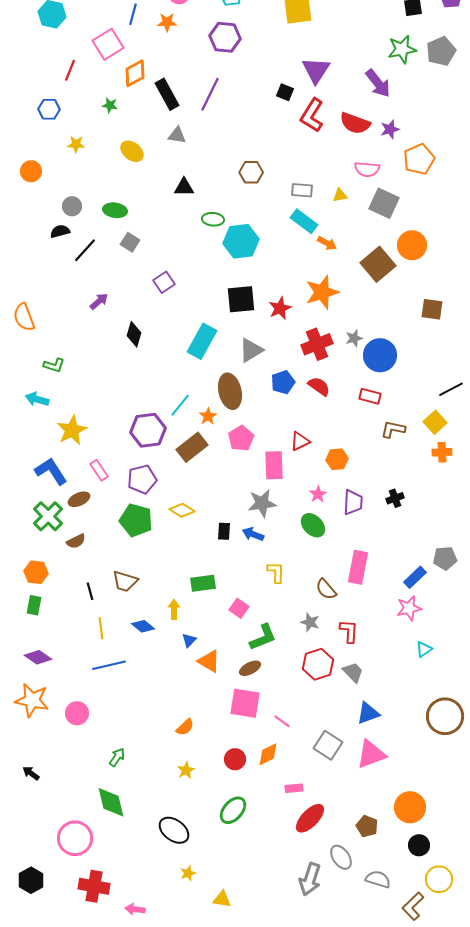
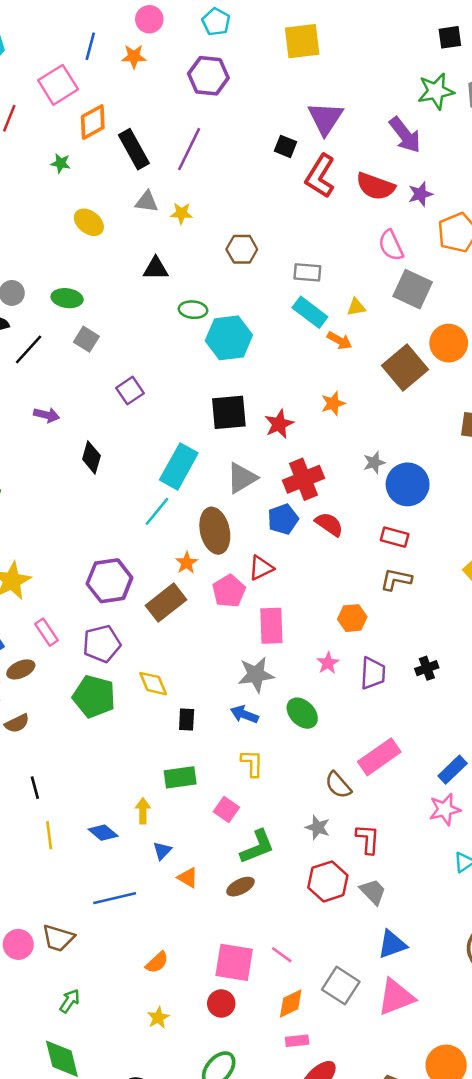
yellow star: (76, 144) -> (181, 213), moved
pink semicircle: (367, 169) -> (391, 245), turned 60
yellow triangle: (340, 195) -> (356, 307), moved
orange star: (322, 292) -> (333, 403), size x0.6
purple arrow: (99, 301) -> (47, 415), turned 54
red cross: (317, 344) -> (303, 479), moved
cyan line: (180, 405) -> (157, 511), moved
brown L-shape: (393, 429) -> (396, 579), moved
red triangle: (300, 441) -> (261, 568), moved
yellow diamond: (182, 510) -> (153, 684), turned 35
green ellipse: (313, 525) -> (302, 713), moved
black rectangle: (224, 531) -> (187, 720), moved
pink rectangle: (358, 567) -> (379, 757), turned 44
yellow L-shape: (276, 572) -> (252, 763), moved
brown trapezoid: (125, 581) -> (58, 938), moved
orange triangle: (209, 661) -> (188, 878), size x0.7
blue line: (109, 665) -> (115, 898), moved
pink square: (245, 703) -> (234, 962), moved
orange diamond: (268, 754) -> (291, 1004), moved

